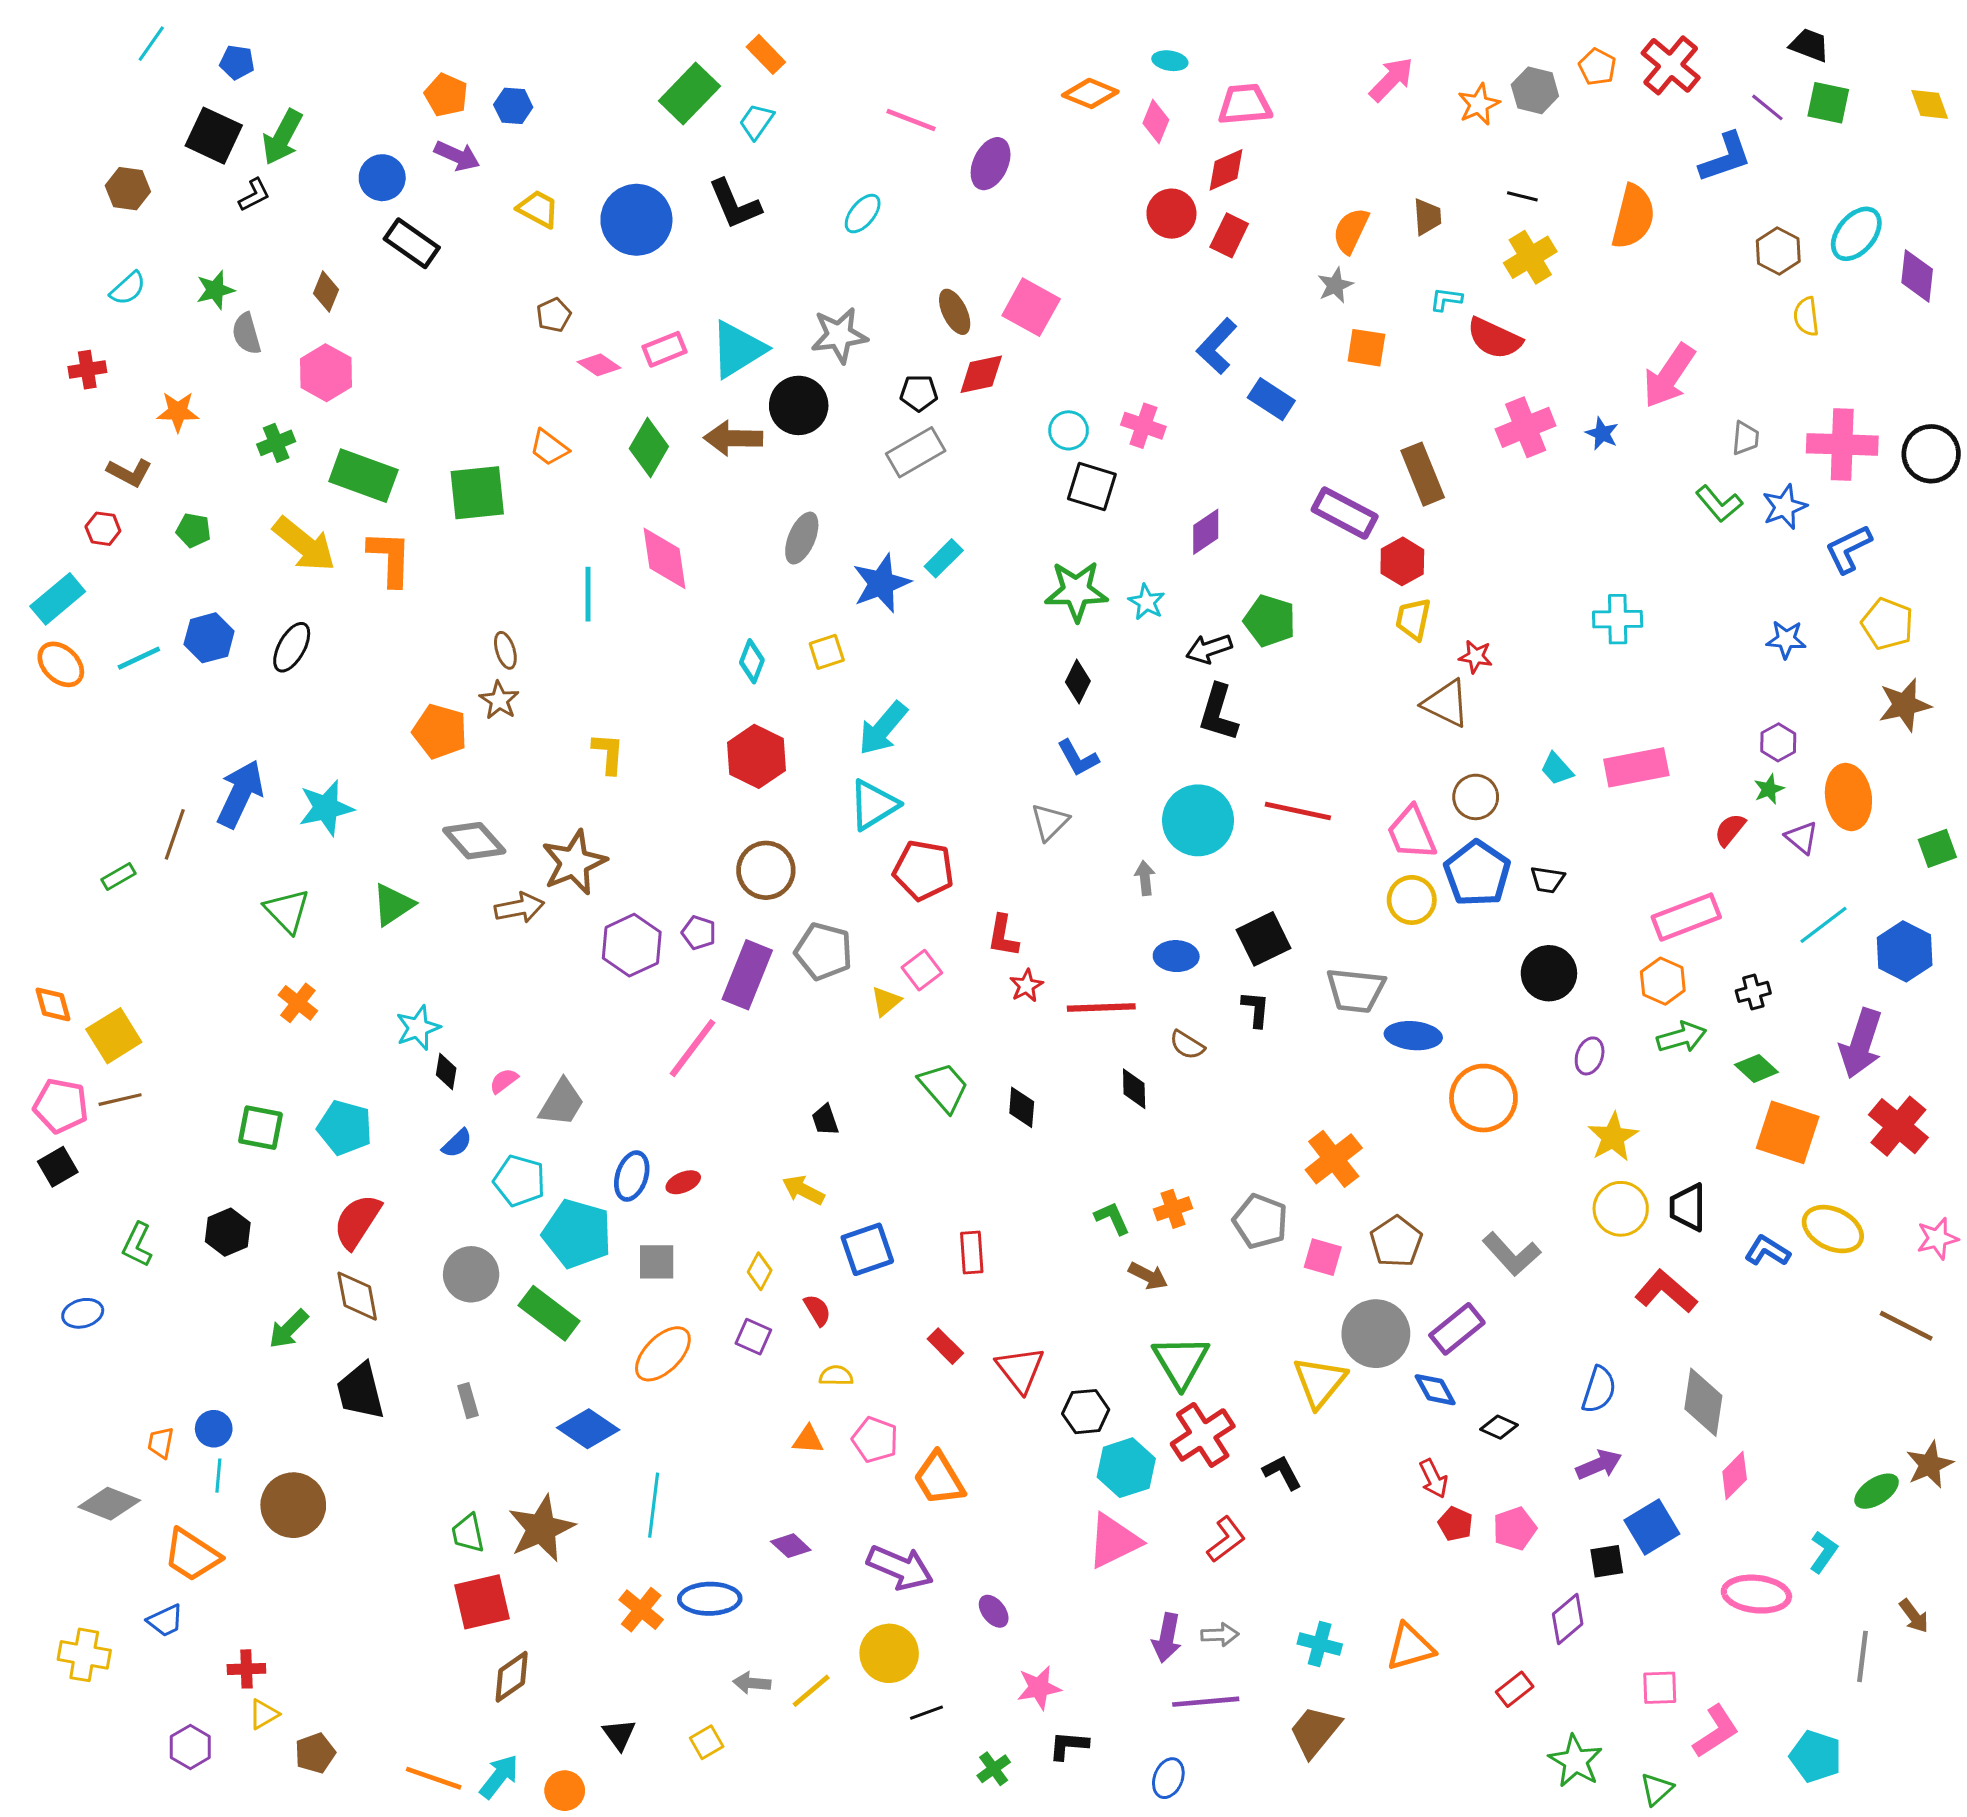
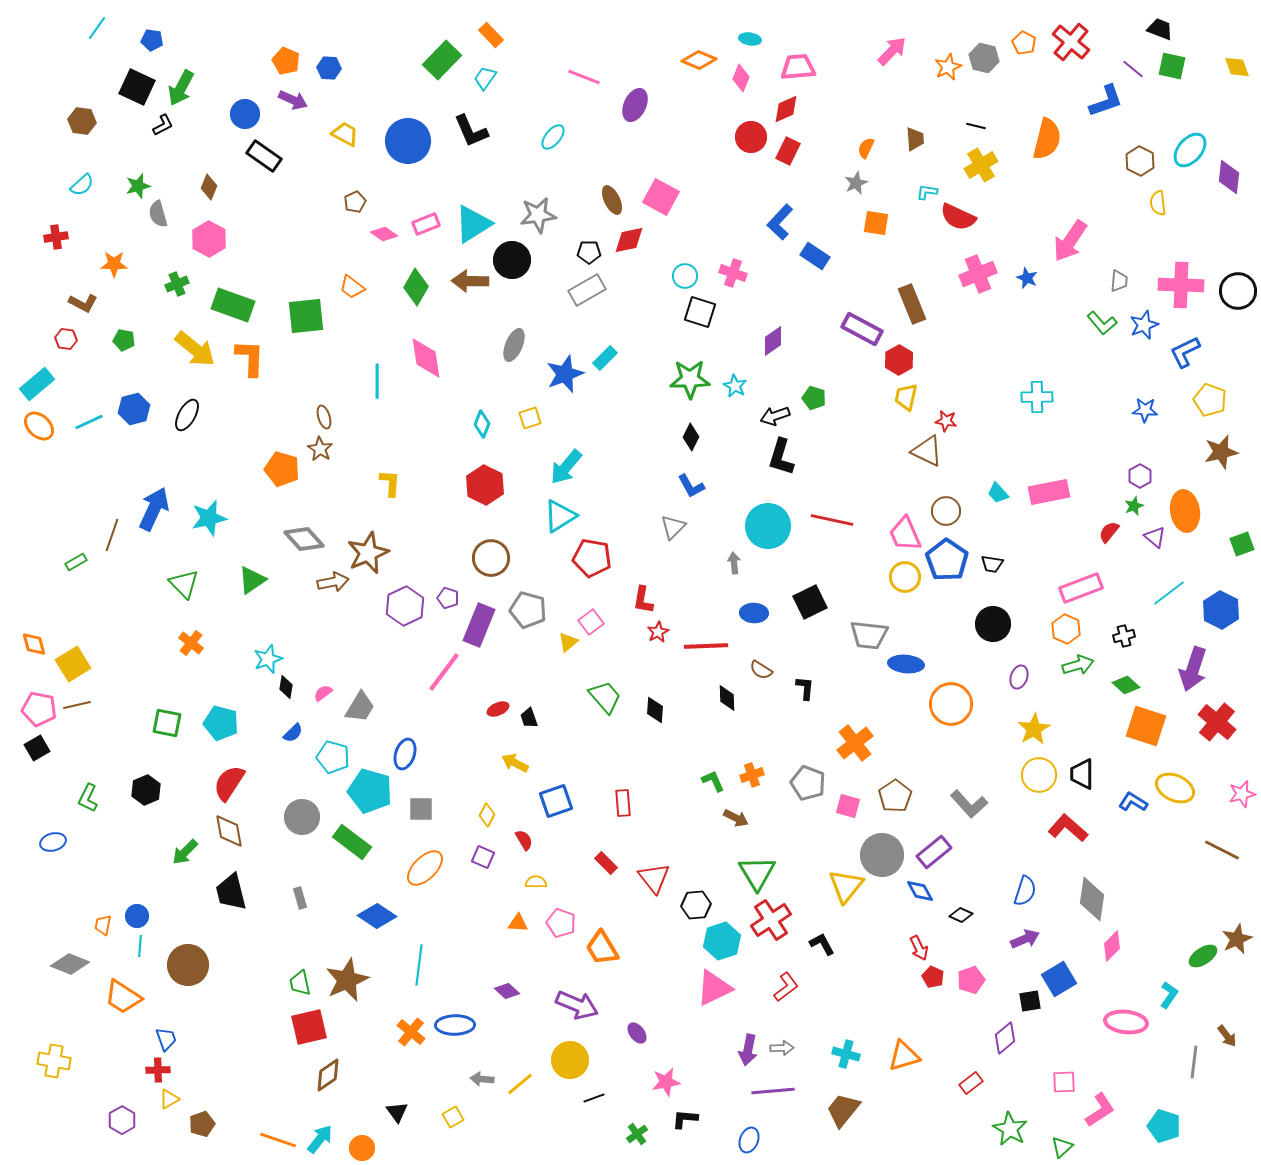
orange semicircle: (1351, 231) -> (866, 148), size x0.7
green pentagon: (1270, 621) -> (814, 398), size x0.7
black L-shape: (1256, 1009) -> (805, 688), moved
red ellipse: (683, 1182) -> (498, 709), moved
blue trapezoid: (165, 1621) -> (166, 1039), moved, turned -85

